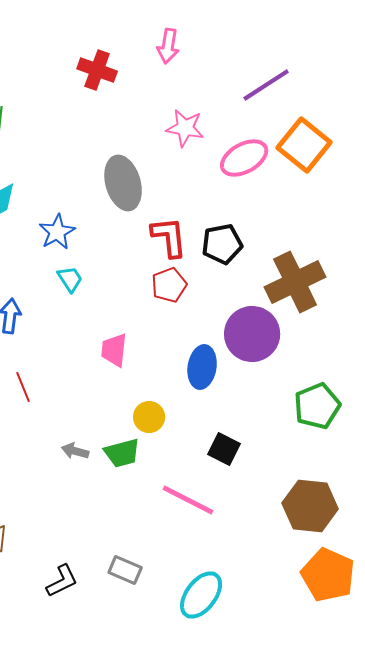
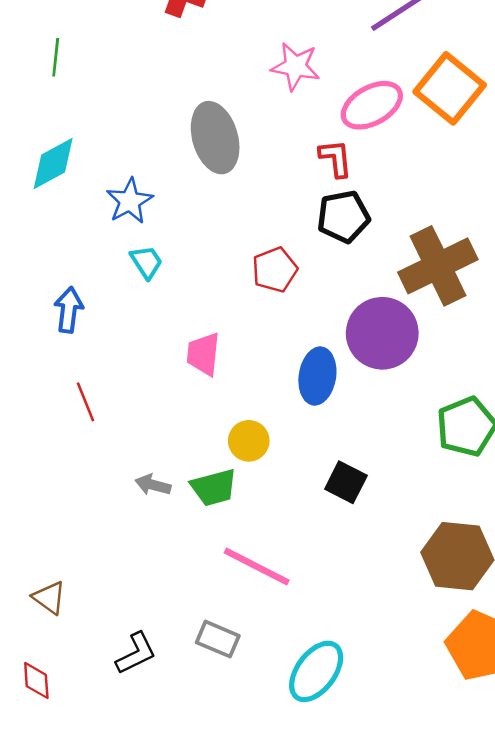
red L-shape: (169, 237) -> (336, 158), moved, size x0.7
pink line: (188, 500) -> (257, 566), moved

